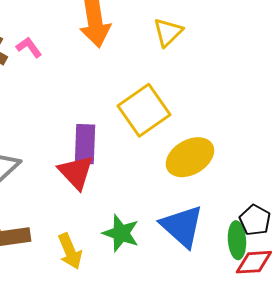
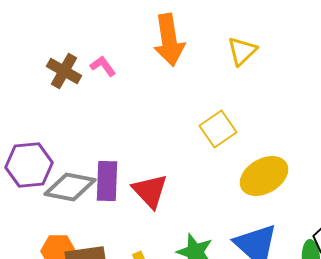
yellow square: (144, 110) -> (218, 129), size x0.7
purple rectangle: (85, 144) -> (107, 181), moved

